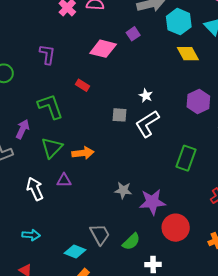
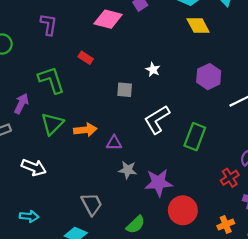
white L-shape: (147, 124) -> (157, 119), moved
purple triangle: (64, 180) -> (114, 143), moved
white arrow: (35, 189) -> (34, 167), turned 135
gray trapezoid: (100, 234) -> (92, 204), moved

